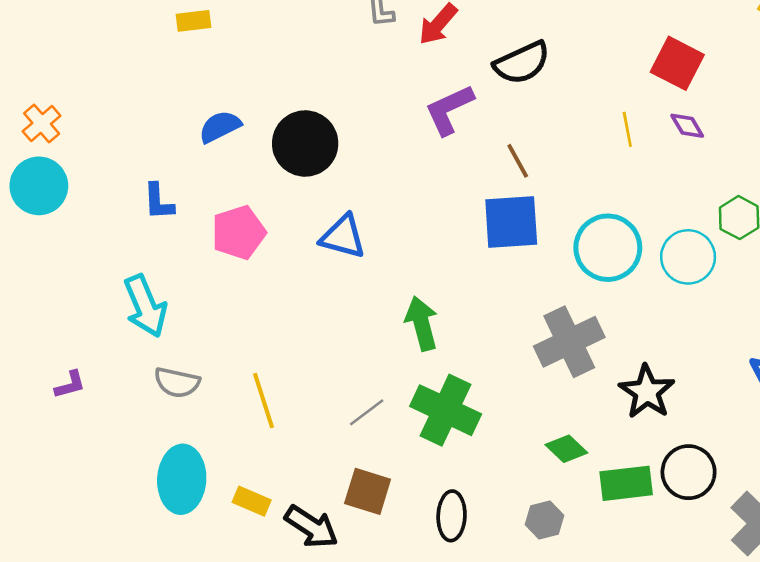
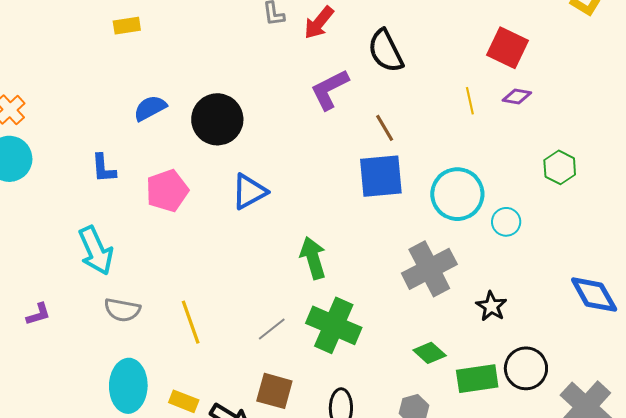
black semicircle: (522, 63) -> (386, 51), turned 90
purple diamond: (687, 126) -> (517, 97), turned -48
blue triangle: (343, 237) -> (249, 192), turned -42
cyan circle: (688, 257) -> (506, 222), moved, size x0.7
black star: (647, 392) -> (491, 306), size x0.7

